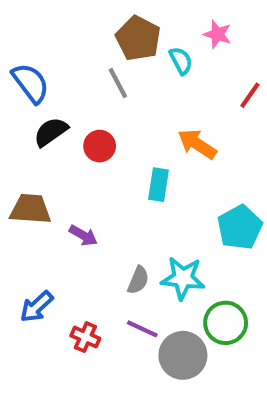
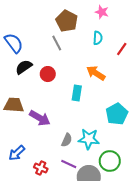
pink star: (217, 34) -> (102, 12), moved
cyan semicircle: (181, 61) -> (98, 38), moved, turned 32
purple arrow: (83, 235) -> (40, 118), size x1.5

